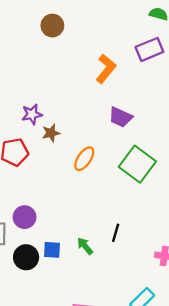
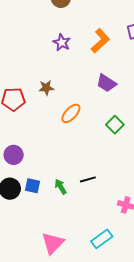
purple star: (32, 114) -> (62, 42), moved, turned 30
green square: (137, 164) -> (115, 125), size x0.6
black line: (116, 233) -> (88, 179), turned 49

